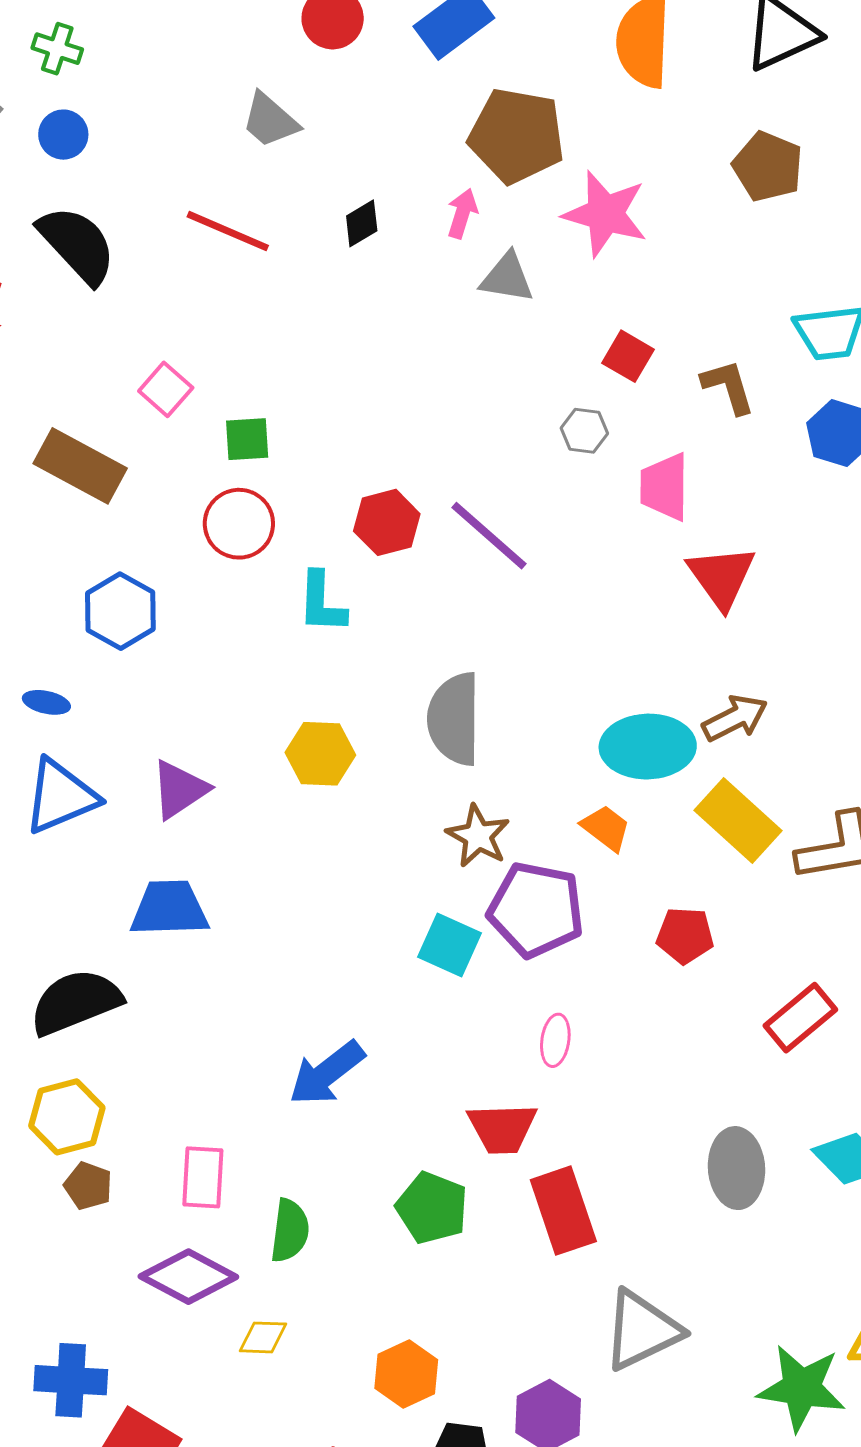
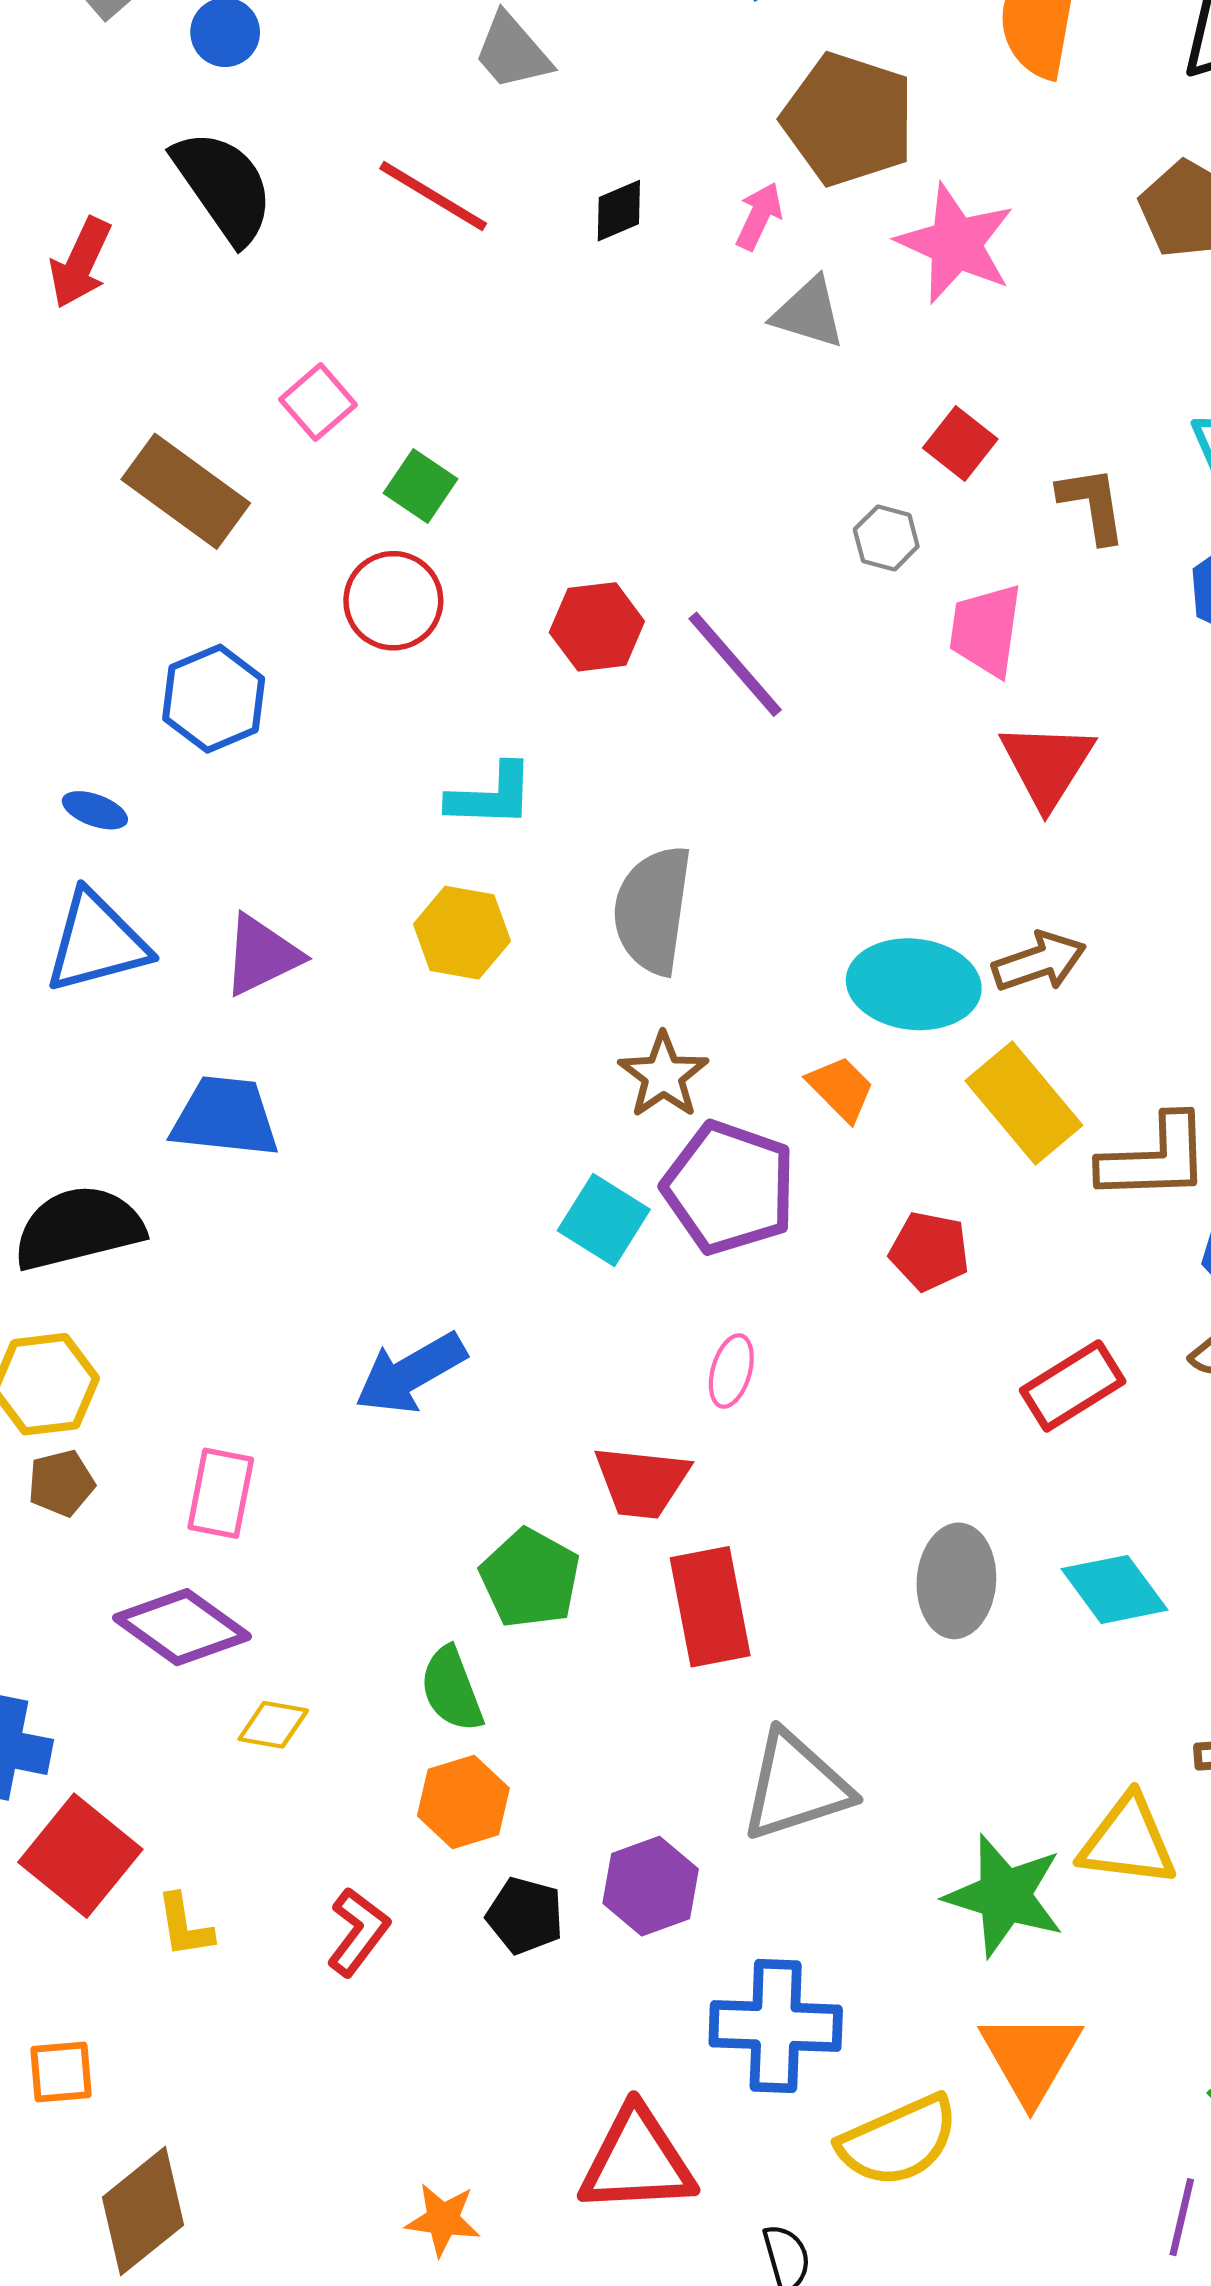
green square: (247, 439) -> (421, 486), turned 30
cyan L-shape: (322, 603) -> (491, 796), moved, turned -98
brown pentagon: (88, 1186) -> (61, 1483), turned 30
green semicircle: (290, 1231) -> (452, 1689), moved, turned 144

